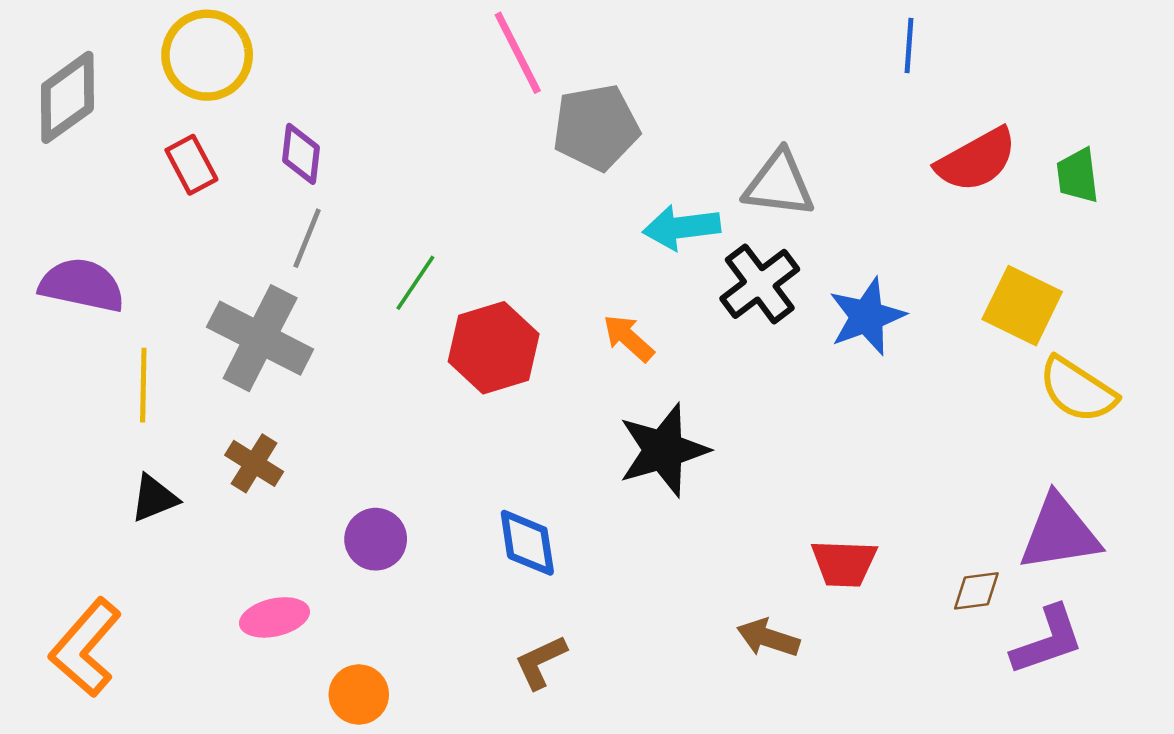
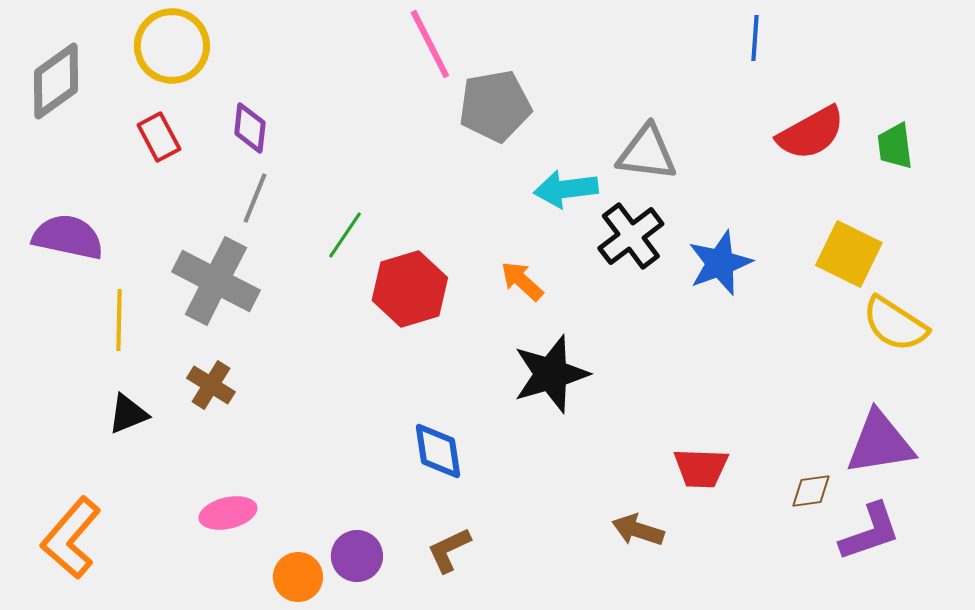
purple circle: (376, 539) -> (357, 556), moved

